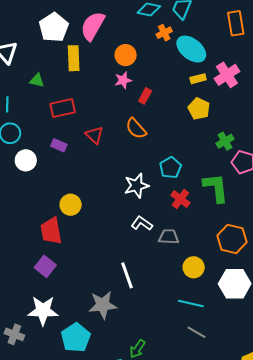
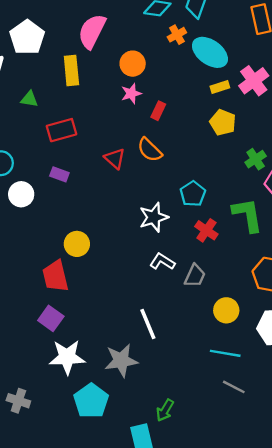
white pentagon: (54, 27) -> (27, 37), moved
red triangle: (94, 135) -> (115, 159), moved
gray trapezoid: (169, 237) -> (195, 276), turned 115
white star: (43, 311) -> (67, 357), moved

